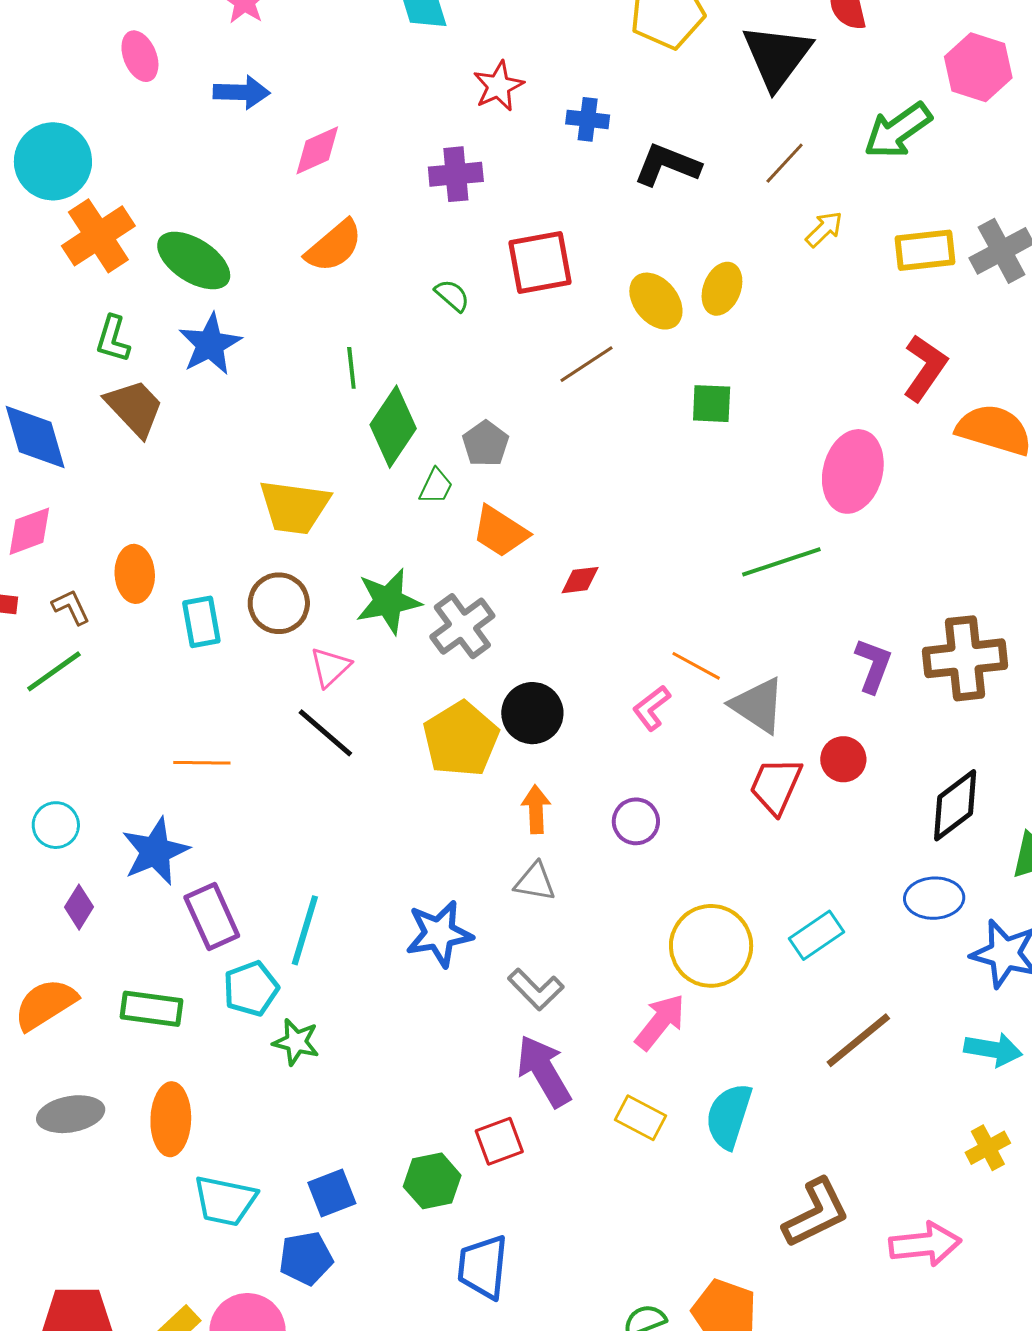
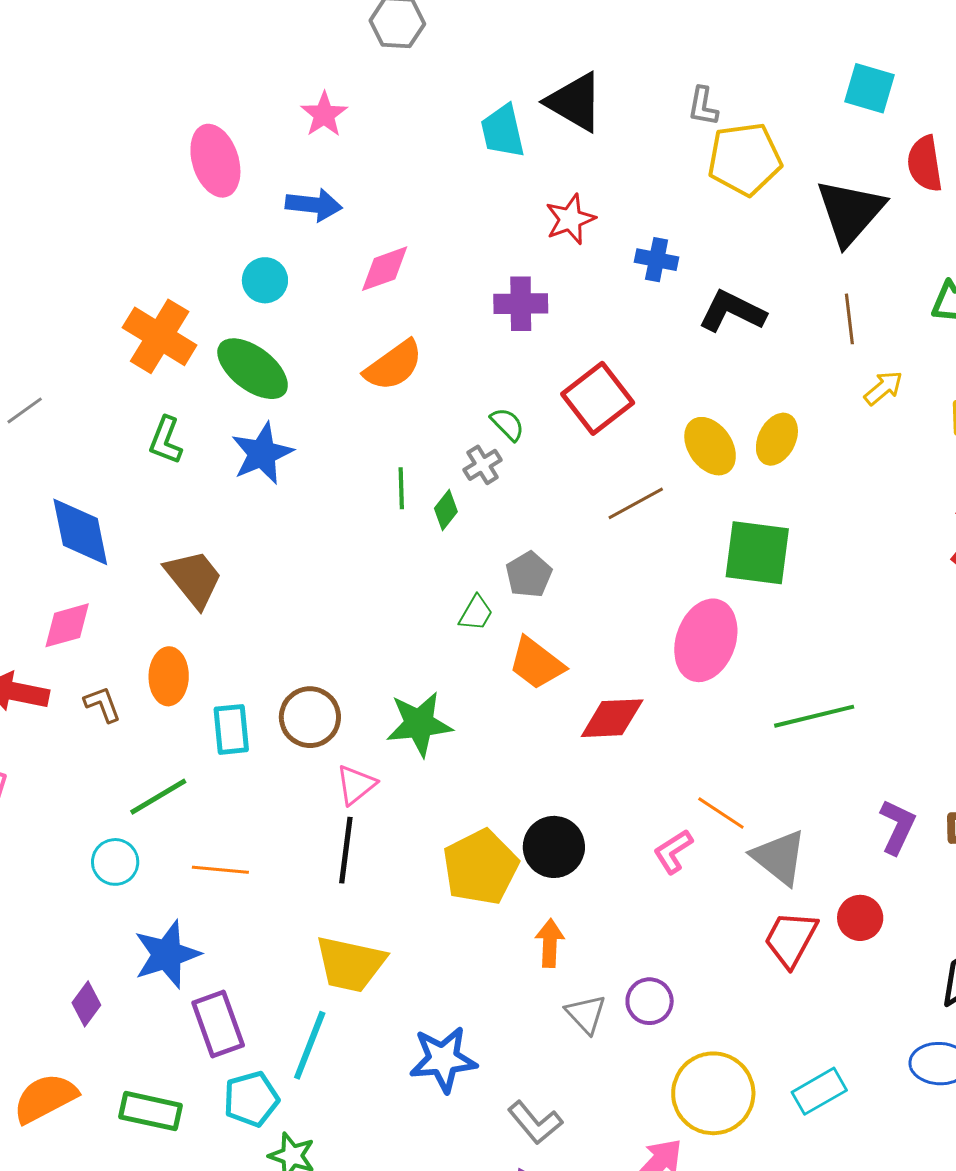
pink ellipse: (140, 56) -> (215, 161), size x1.4
cyan circle: (53, 161) -> (265, 280), moved, size x0.6
brown line: (785, 163) -> (849, 319), turned -54
orange cross: (98, 236) -> (160, 336), turned -30
red square: (540, 263) -> (598, 398), turned -32
green square: (712, 404) -> (757, 553), size x1.6
brown trapezoid: (135, 408) -> (194, 579), moved
green diamond: (393, 427) -> (446, 510), moved, size x0.5
pink ellipse: (853, 471) -> (706, 640), moved
yellow trapezoid: (294, 507) -> (350, 964), moved
red diamond: (580, 580) -> (612, 718), size x1.6
gray cross: (462, 626) -> (483, 465), moved, size x0.6
green line: (54, 671) -> (158, 797), moved
black line: (325, 733) -> (346, 850), turned 52
purple circle: (636, 821) -> (650, 1001), moved
cyan circle: (56, 825) -> (115, 862), moved
gray triangle: (535, 882) -> (586, 1014), moved, turned 33

